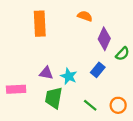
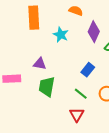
blue rectangle: (98, 70) -> (88, 70), moved
cyan star: (69, 76) -> (61, 35), moved

